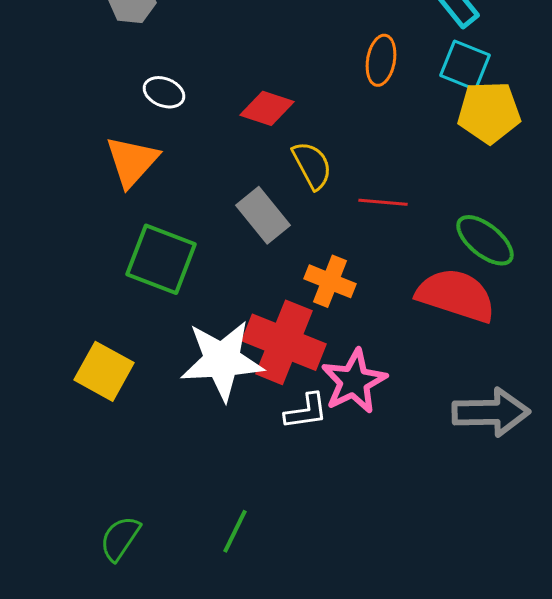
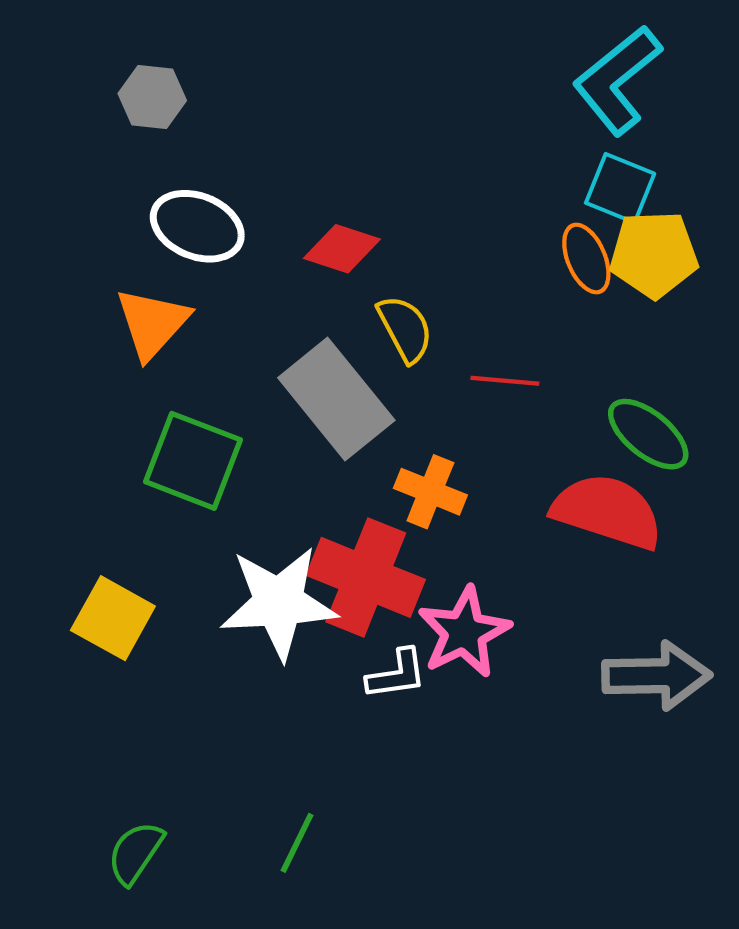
orange ellipse: (381, 60) -> (586, 258), moved, turned -33
white ellipse: (164, 92) -> (197, 226), size x1.6
gray rectangle: (263, 215) -> (336, 399), size x1.5

